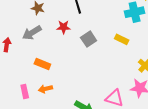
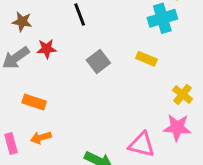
red star: (63, 27) -> (47, 49), moved

